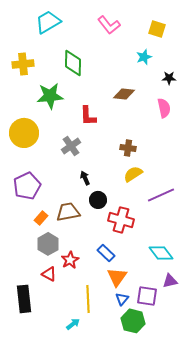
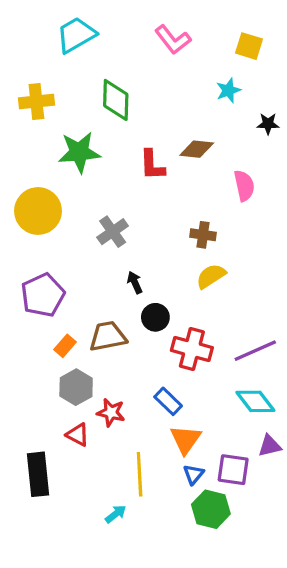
pink semicircle: (164, 108) -> (244, 186), moved
red L-shape: (88, 116) -> (152, 165), moved
purple line: (161, 195) -> (255, 351), moved
red star: (70, 260) -> (111, 412), turned -30

